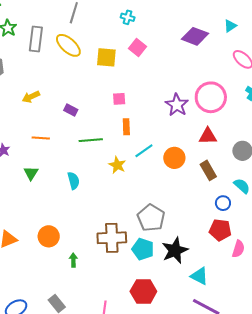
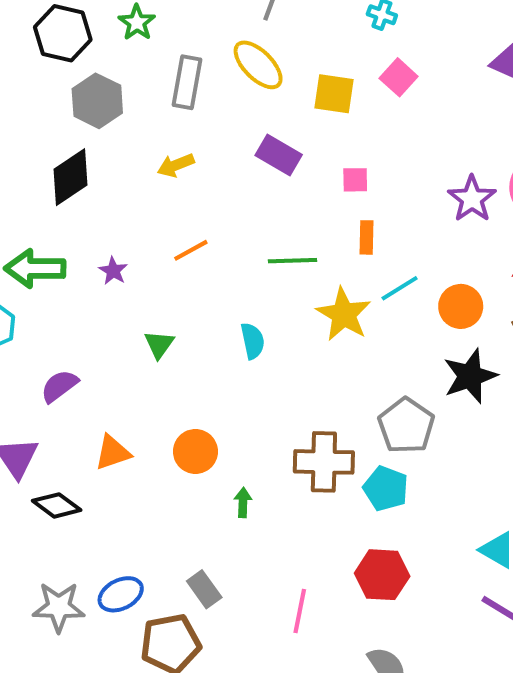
gray rectangle: (36, 39) -> (187, 82), moved
purple rectangle: (71, 110) -> (279, 155), moved, size x1.5
orange line: (41, 138) -> (191, 250), turned -36
yellow star: (117, 165) -> (344, 314), size x1.5
green triangle: (31, 173) -> (159, 344), moved
black star: (175, 250) -> (470, 376), moved

